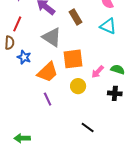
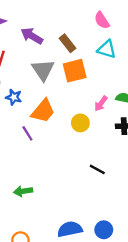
gray triangle: (52, 37) -> (43, 70), turned 30
orange square: (73, 59) -> (75, 71), moved
purple line: (48, 99) -> (27, 133), moved

